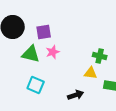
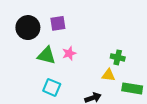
purple square: (44, 32) -> (58, 23), moved

